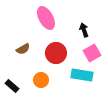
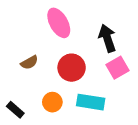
black arrow: (84, 30) -> (107, 38), size x1.5
cyan rectangle: (82, 75) -> (91, 102), moved

